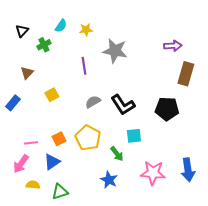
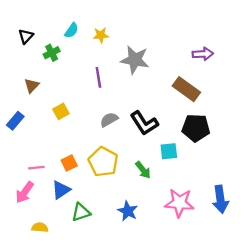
brown rectangle: (186, 74) -> (186, 89), moved, turned -70
cyan square: (134, 136) -> (169, 151), moved
green arrow: (117, 154) -> (143, 170), moved
yellow semicircle: (33, 185) -> (40, 227), moved
green triangle: (60, 192) -> (81, 212), moved

